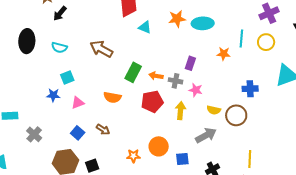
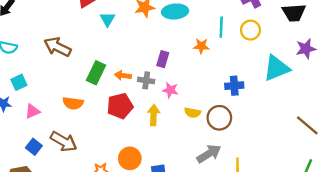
cyan triangle: (145, 27) -> (107, 19), turned 40
brown arrow: (103, 130) -> (64, 141), size x1.6
gray arrow: (206, 135) -> (209, 154), moved

